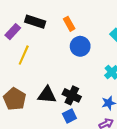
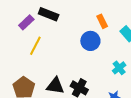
orange rectangle: (69, 24) -> (102, 21), moved

